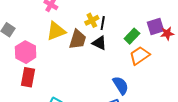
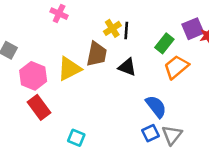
yellow triangle: (56, 31) -> (69, 69), moved
black triangle: (99, 43) -> (127, 67), moved
red rectangle: (28, 77) -> (39, 107), turned -42

